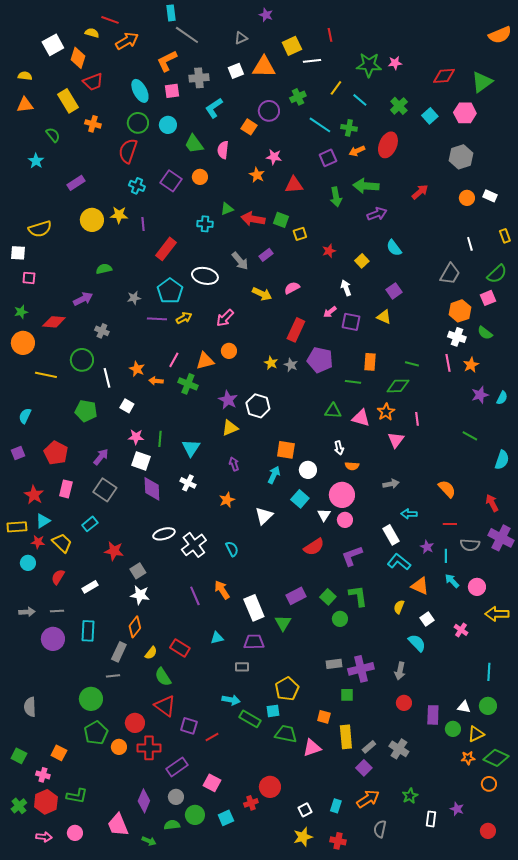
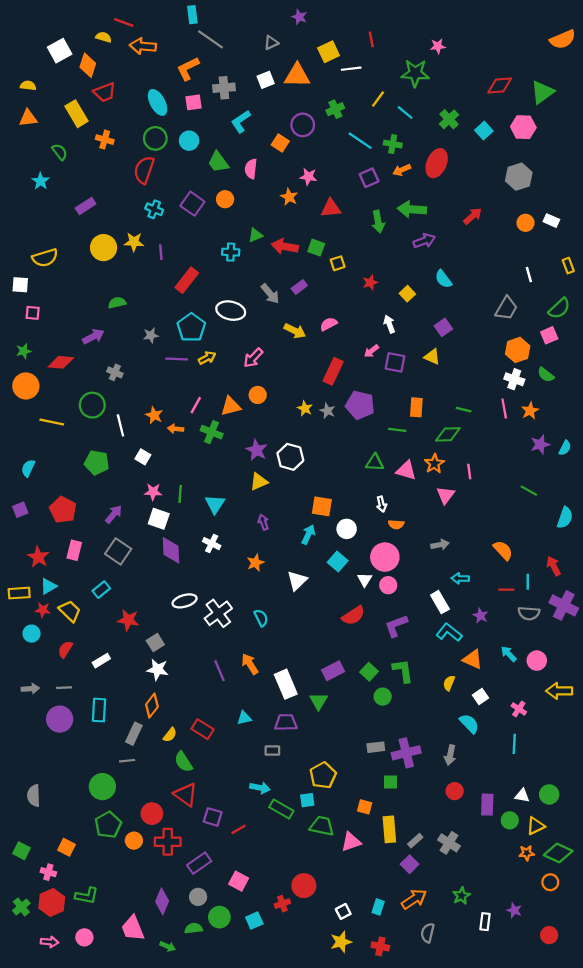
orange arrow: (127, 41) -> (143, 46), turned -145
pink star: (395, 63) -> (438, 46), moved
cyan line: (446, 556) -> (528, 582), moved
cyan line: (489, 672) -> (514, 744), moved

